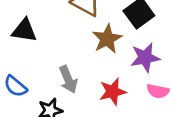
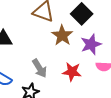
red star: (113, 92) -> (72, 72), turned 30

